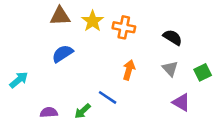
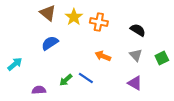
brown triangle: (60, 16) -> (48, 13), turned 42
orange arrow: (129, 70) -> (103, 56), turned -84
purple triangle: (181, 102) -> (135, 83), moved
green arrow: (83, 111) -> (66, 80), moved

